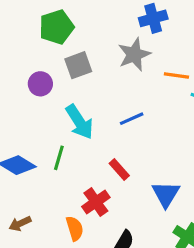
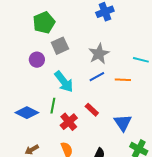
gray star: (134, 54) -> (99, 54), moved
orange line: (176, 76) -> (123, 80), moved
red cross: (96, 202) -> (69, 122), moved

